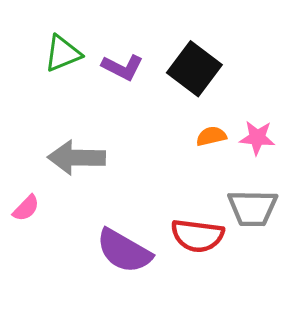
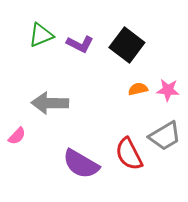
gray trapezoid: (253, 208) -> (165, 136), turned -32
red semicircle: (197, 236) -> (129, 154), turned 56

